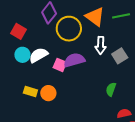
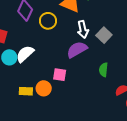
yellow circle: (69, 29) -> (48, 21), size x0.7
purple semicircle: (74, 60) -> (77, 50), moved
pink square: (60, 65) -> (60, 75), moved

